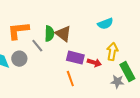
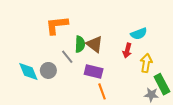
orange L-shape: (18, 31) -> (57, 25), moved
purple rectangle: (75, 58) -> (94, 71), moved
red arrow: (94, 63) -> (127, 50), moved, turned 88

